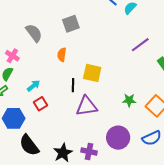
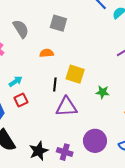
gray square: (71, 24) -> (58, 23), turned 30
orange semicircle: (62, 55) -> (47, 53), turned 72
green star: (129, 100) -> (103, 92), moved

